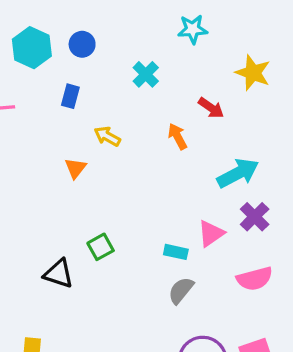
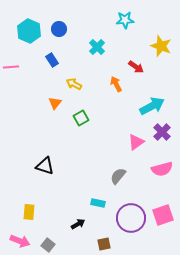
blue rectangle: (70, 96) -> (52, 60), turned -48
green square: (101, 247) -> (81, 118), moved
cyan rectangle: (176, 252) -> (98, 203), moved

